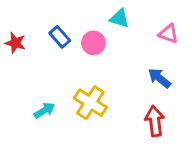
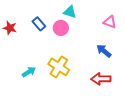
cyan triangle: (120, 18) -> (70, 12), moved
red arrow: (155, 121) -> (101, 79), turned -84

